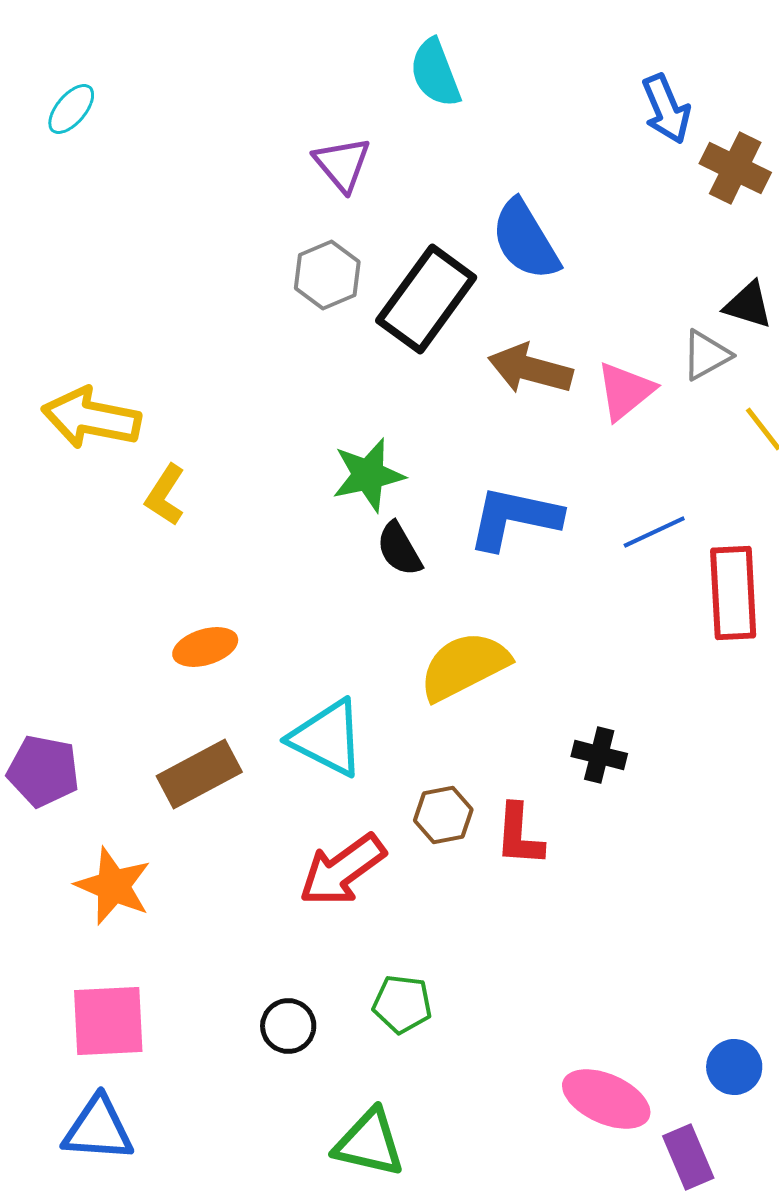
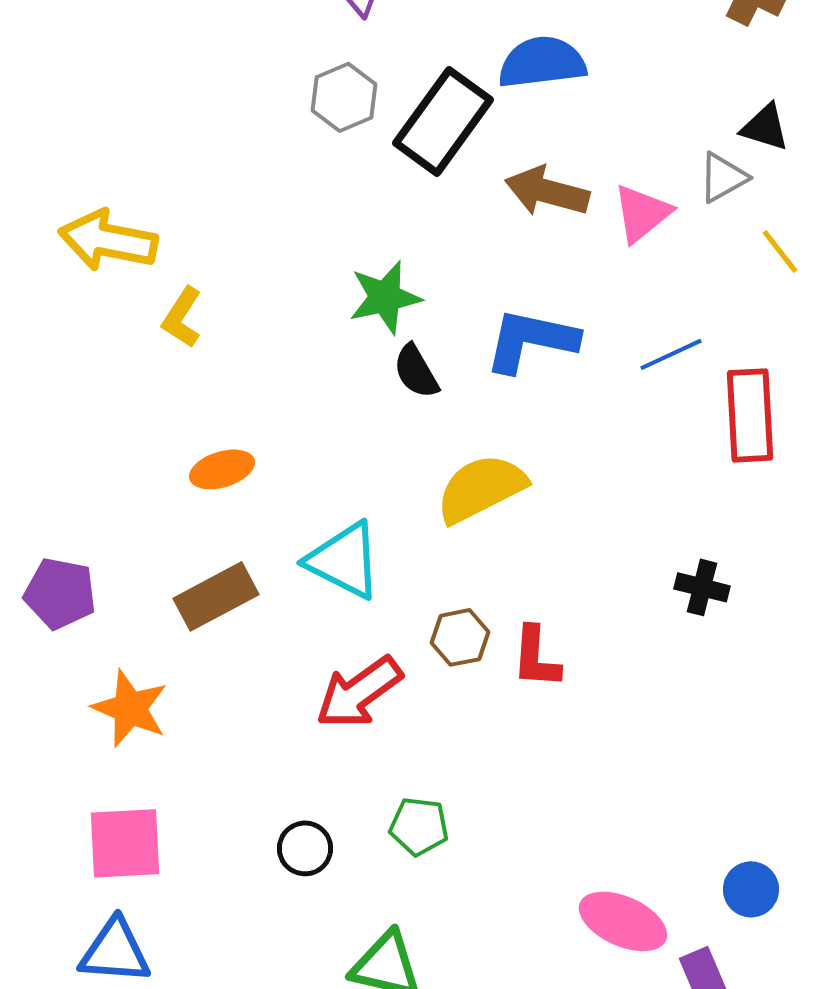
blue semicircle: (525, 240) -> (542, 62), turned 114
black cross: (599, 755) -> (702, 587), moved

